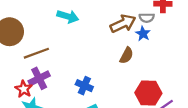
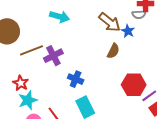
gray semicircle: (147, 18) -> (139, 14), moved
brown arrow: (123, 24) -> (110, 22), turned 65
purple cross: (39, 78) -> (53, 56), moved

